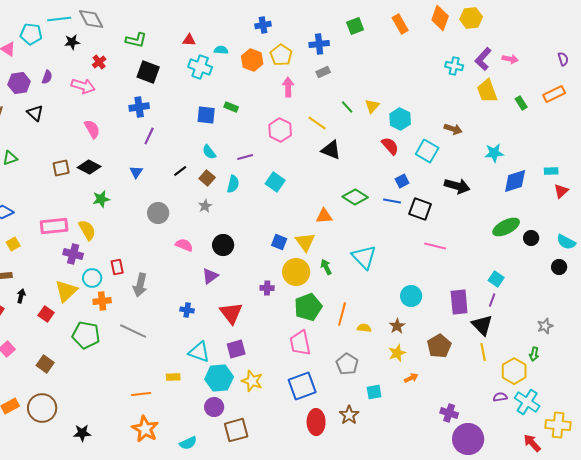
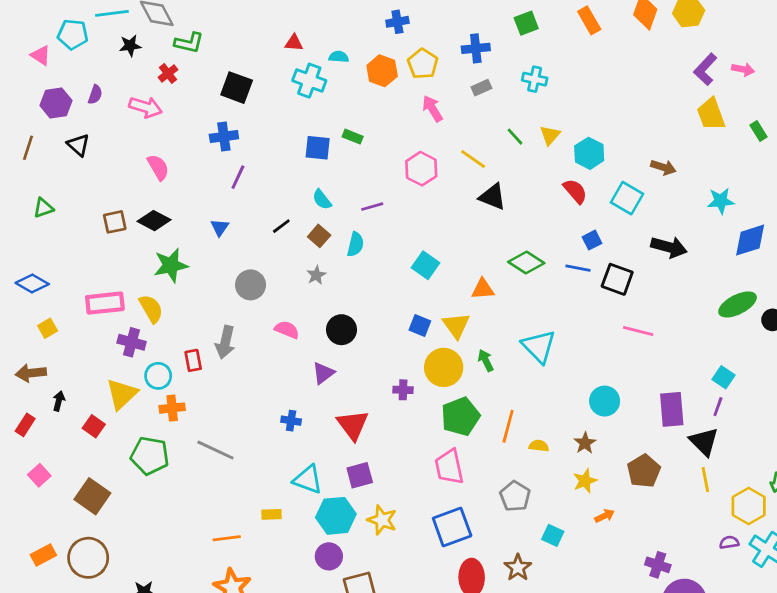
green L-shape: (136, 40) -> (189, 43), moved
cyan cross: (454, 66) -> (535, 79), moved
pink arrow: (288, 87) -> (432, 109), turned -30
cyan square: (275, 182) -> (425, 265), moved
green star: (101, 199) -> (171, 265), size x1.4
gray arrow: (140, 285) -> (225, 342), moved
brown square: (45, 364) -> (92, 496), size x1.4
cyan square: (374, 392) -> (553, 535), turned 35

